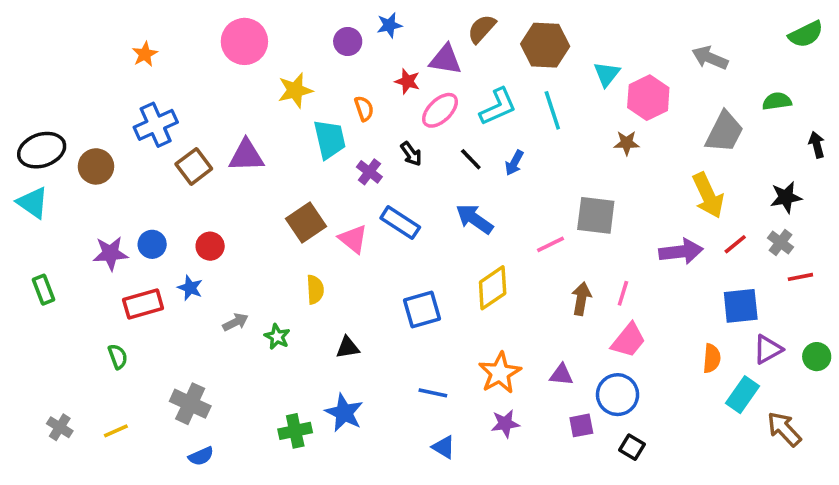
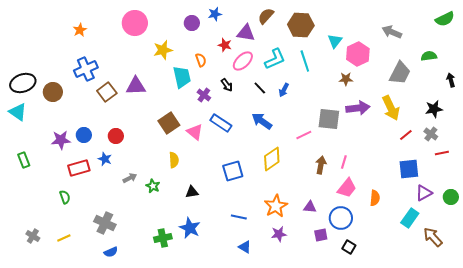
purple arrow: (681, 252) -> (358, 108), moved
orange semicircle: (712, 358) -> (375, 198), moved

